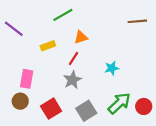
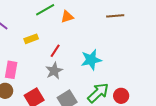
orange triangle: (81, 37) -> (67, 17), moved
cyan star: (112, 68) -> (91, 60), size x1.5

